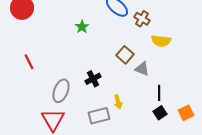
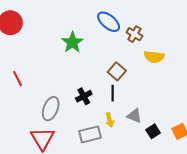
green star: (82, 27) -> (72, 42), size x1.5
gray triangle: (142, 69) -> (134, 116), moved
black line: (159, 93) -> (113, 93), moved

